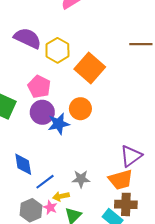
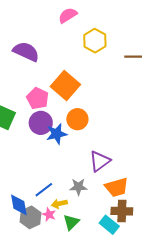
yellow hexagon: (57, 50) -> (95, 41), moved
orange square: (90, 68) -> (65, 86), moved
purple triangle: (131, 156) -> (100, 161), moved
blue diamond: (23, 164) -> (19, 205), moved

